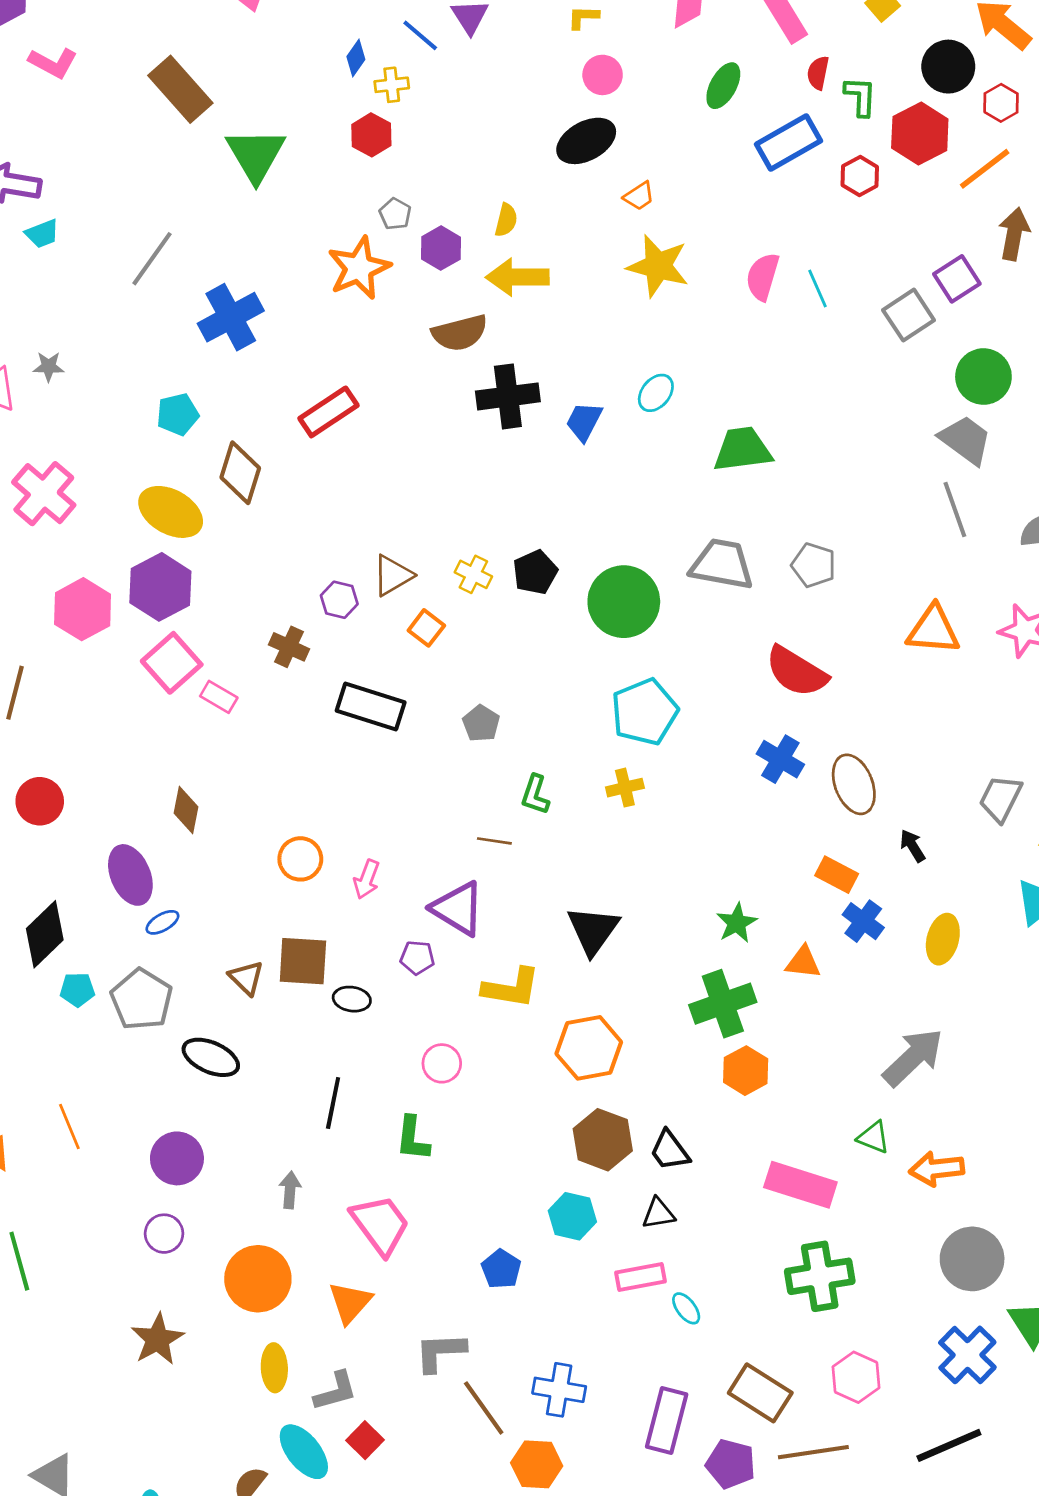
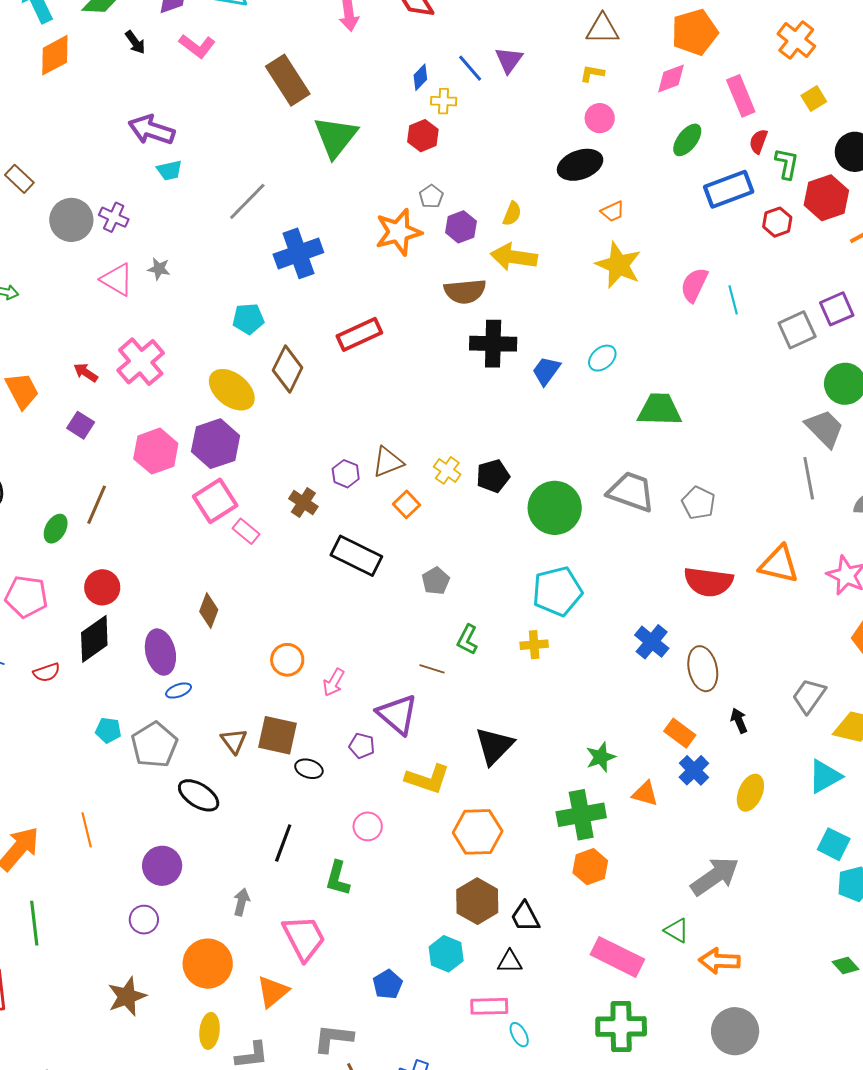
red semicircle: (796, 672) -> (708, 582), moved, turned -33
black diamond: (45, 934) -> (94, 639), moved

